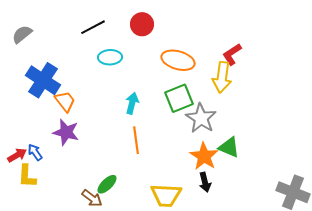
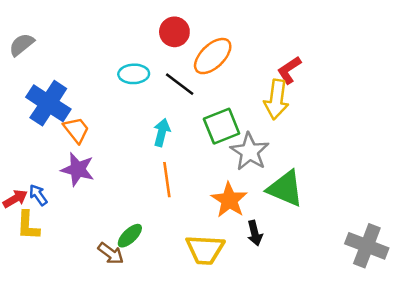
black line: (93, 27) -> (180, 84), moved, turned 65
orange ellipse: (178, 60) -> (213, 56), moved, turned -60
green triangle: (229, 147) -> (285, 189), size x1.4
orange star: (204, 156) -> (229, 200), moved

